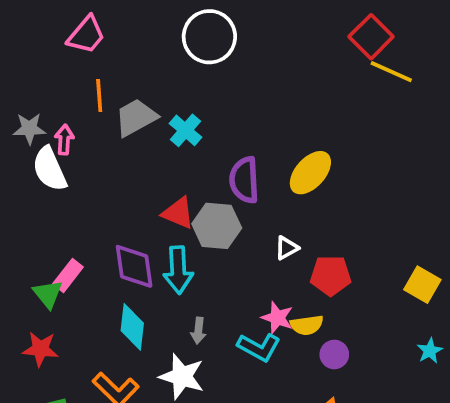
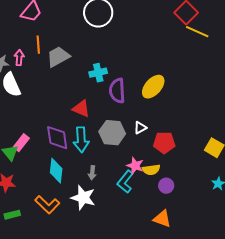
cyan cross: (186, 130) -> (98, 73), moved, turned 36
pink arrow: (64, 140) -> (19, 58), moved
gray hexagon: (217, 226) -> (112, 133), moved
cyan L-shape: (259, 347) -> (125, 182), turned 100

